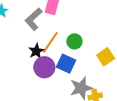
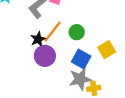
blue square: (66, 64) -> (81, 59), moved

